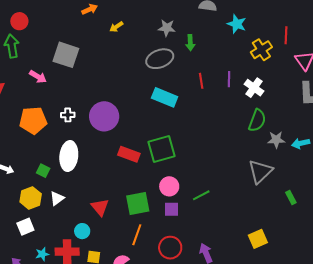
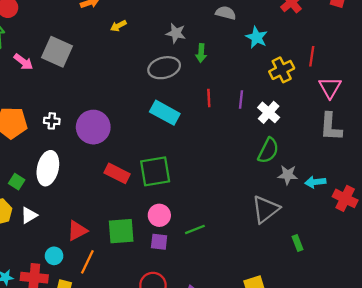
pink arrow: (38, 77) -> (23, 62), moved
red triangle: (100, 207) -> (77, 231), turned 36
orange line: (137, 235) -> (87, 262), moved

